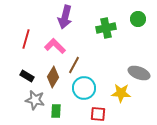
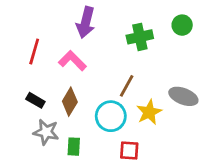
brown line: (74, 65) -> (127, 86), moved
yellow star: (121, 93) -> (149, 112), moved, turned -30

